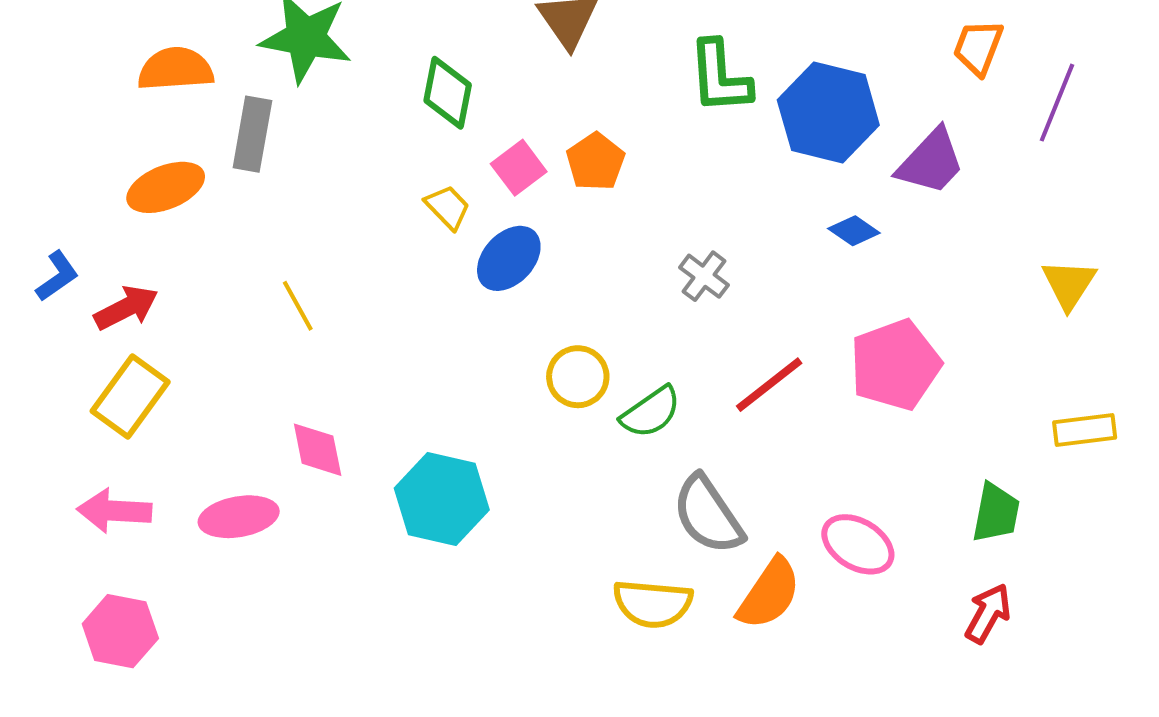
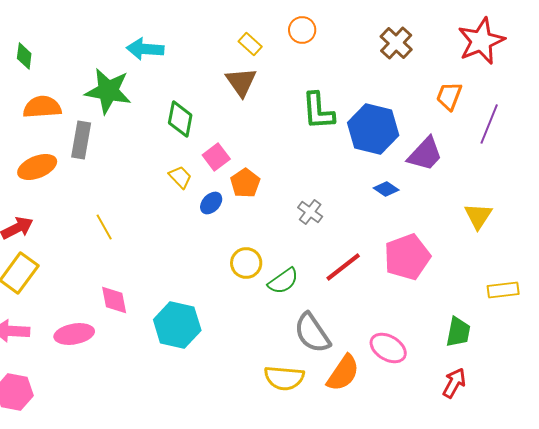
orange pentagon: (596, 162) -> (245, 183), moved
blue ellipse: (509, 258) -> (211, 203), size x0.7
yellow triangle: (1069, 284) -> (478, 216), moved

